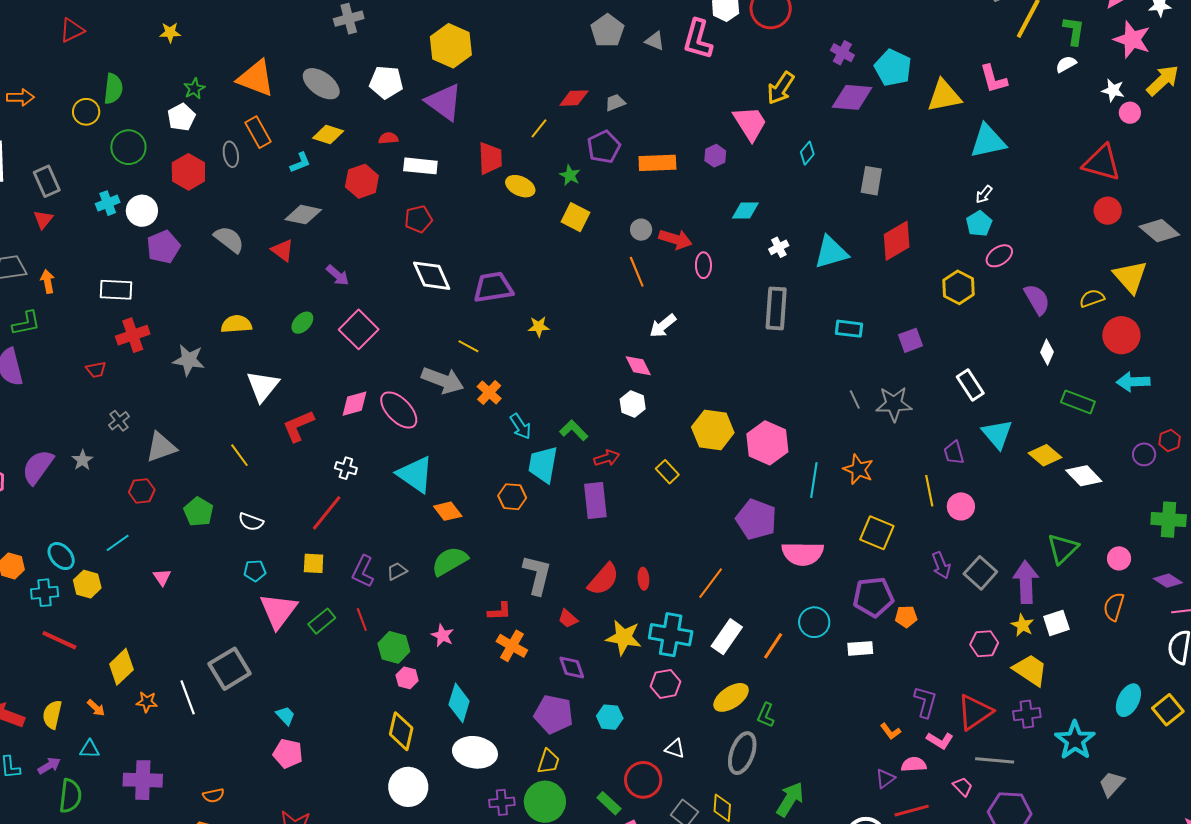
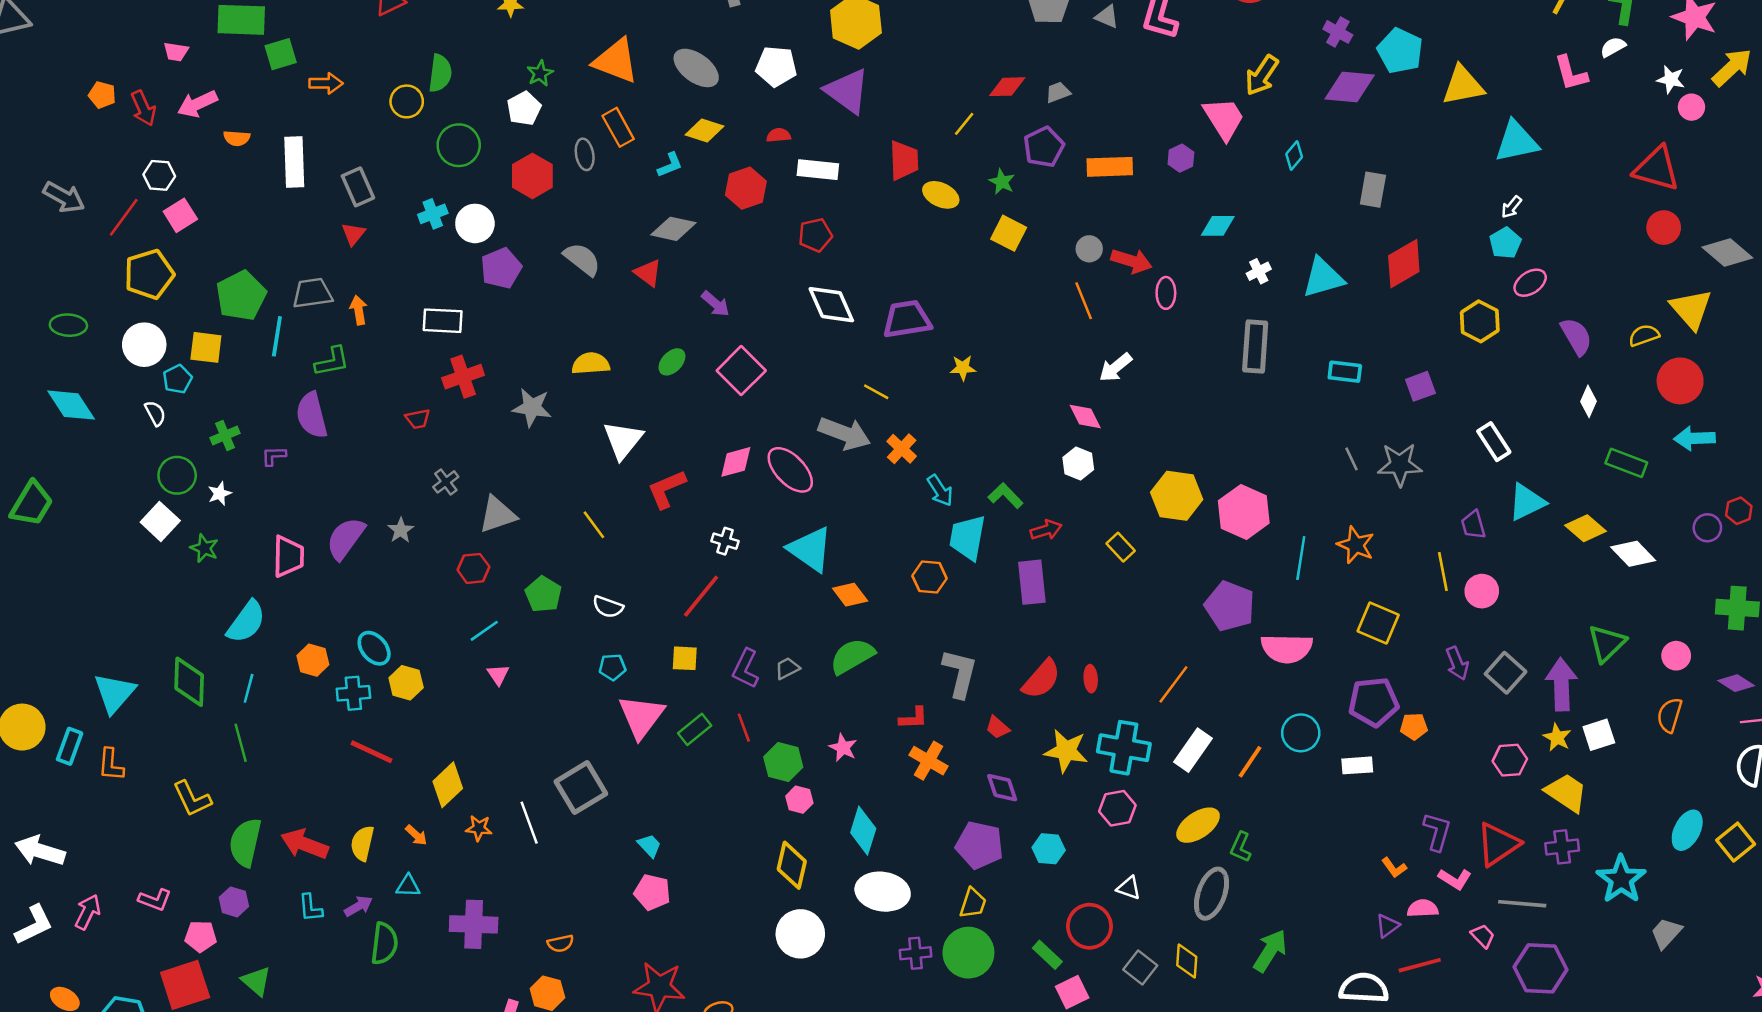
pink L-shape: (994, 79) -> (1571, 73), moved
cyan triangle: (997, 434) -> (1527, 502), turned 44
cyan line: (118, 543) -> (484, 631), moved

